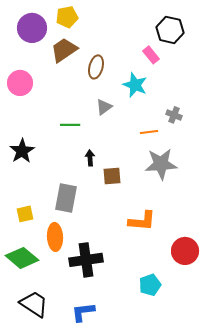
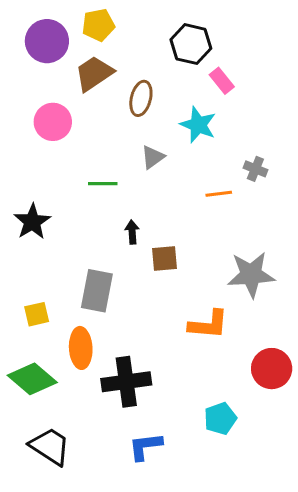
black hexagon: (170, 30) -> (191, 44), moved
pink circle: (20, 83) -> (53, 122), moved
gray star: (161, 164) -> (251, 275), moved
blue L-shape: (83, 312) -> (145, 446), moved

